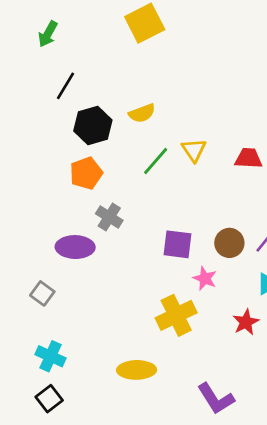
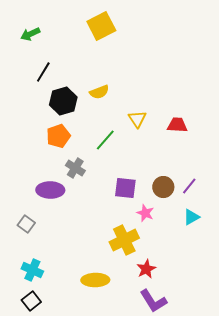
green arrow: (48, 34) -> (30, 34), turned 36
green line: (156, 161) -> (105, 140), moved
red star: (246, 322) -> (146, 269), moved

